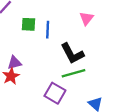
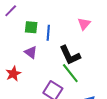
purple triangle: (14, 63) -> (31, 52), moved, turned 48
green line: (74, 73) -> (70, 73), turned 65

